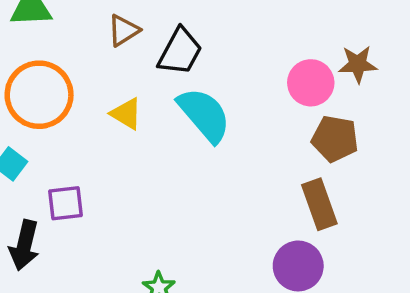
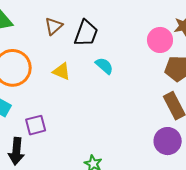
cyan semicircle: (204, 115) -> (104, 66), size x0.6

